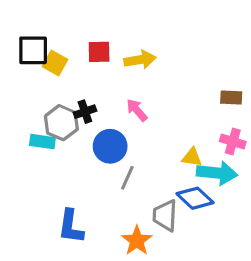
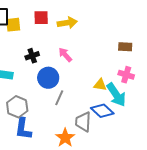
yellow square: (55, 63) -> (13, 25), turned -35
gray hexagon: (61, 123) -> (17, 107), moved
cyan arrow: (217, 173) -> (116, 95), turned 50

